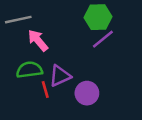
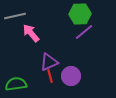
green semicircle: (29, 70) -> (16, 84), moved
red line: (45, 89) -> (50, 76), moved

